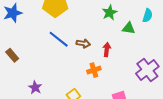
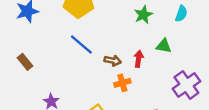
cyan semicircle: (147, 16) -> (181, 14), moved
green triangle: (129, 28) -> (164, 46), moved
brown arrow: (83, 43) -> (113, 61), moved

